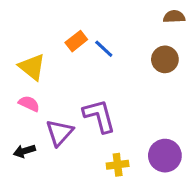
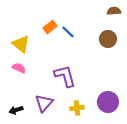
purple triangle: (60, 133) -> (44, 103), moved
black arrow: (24, 151) -> (16, 110), moved

